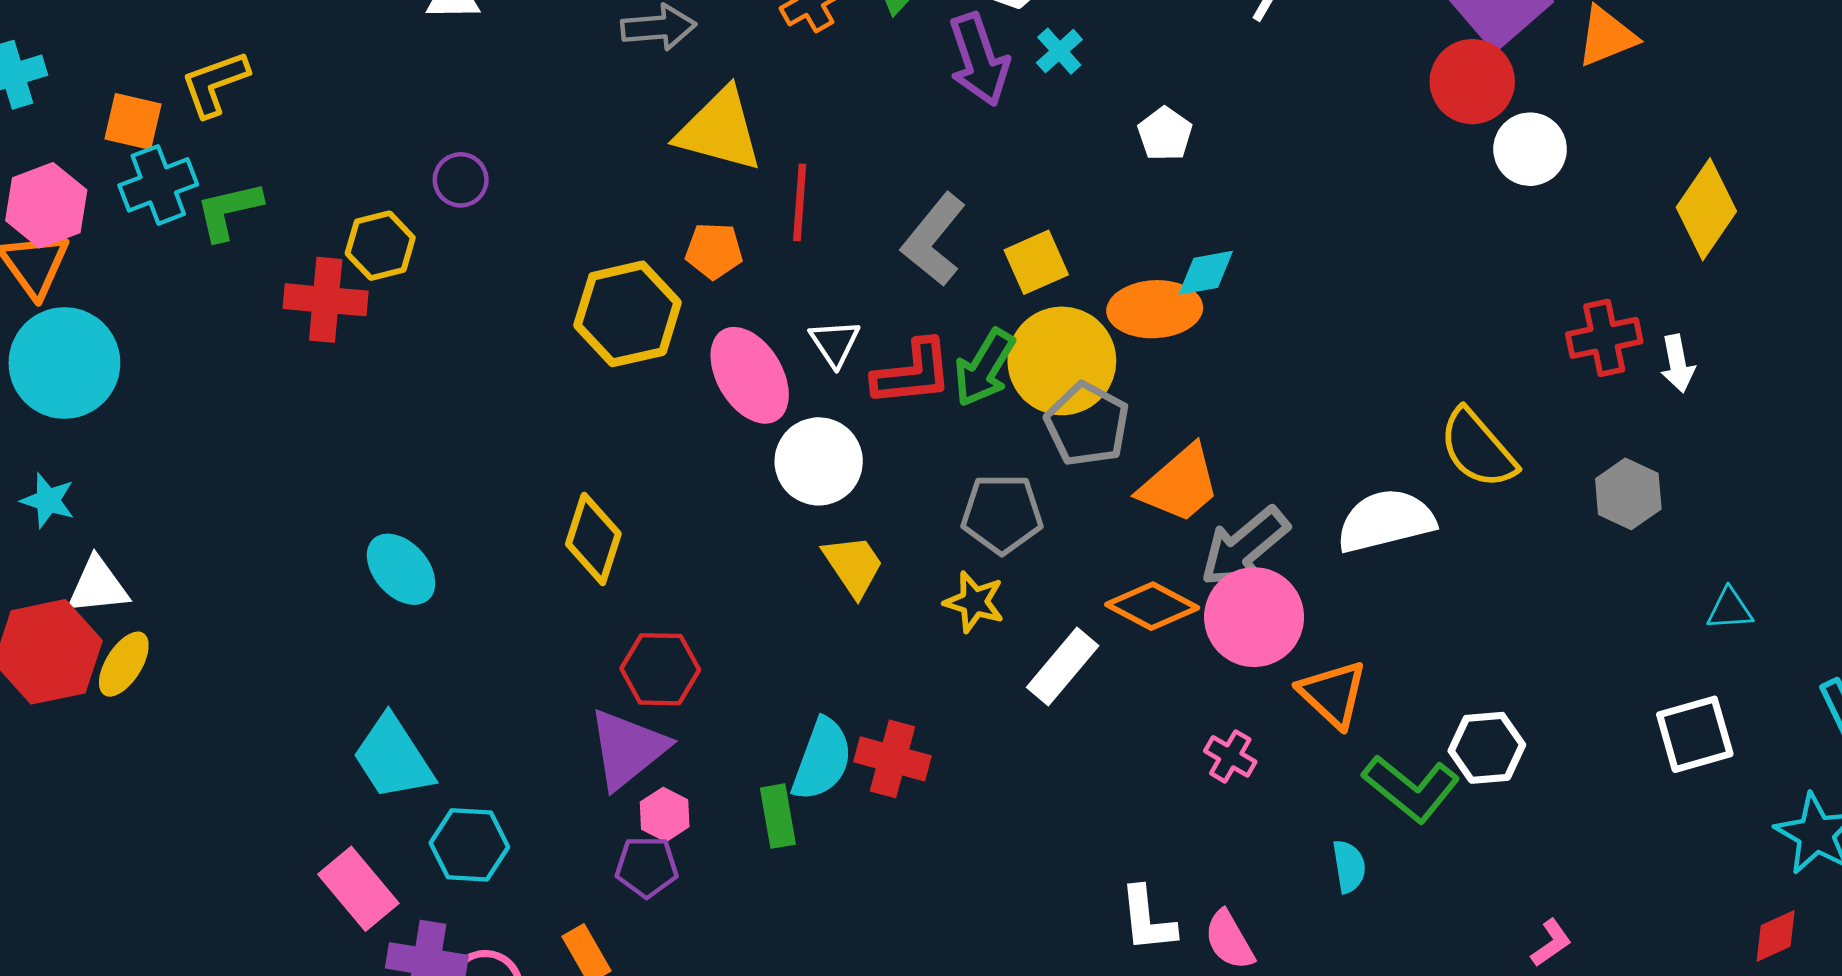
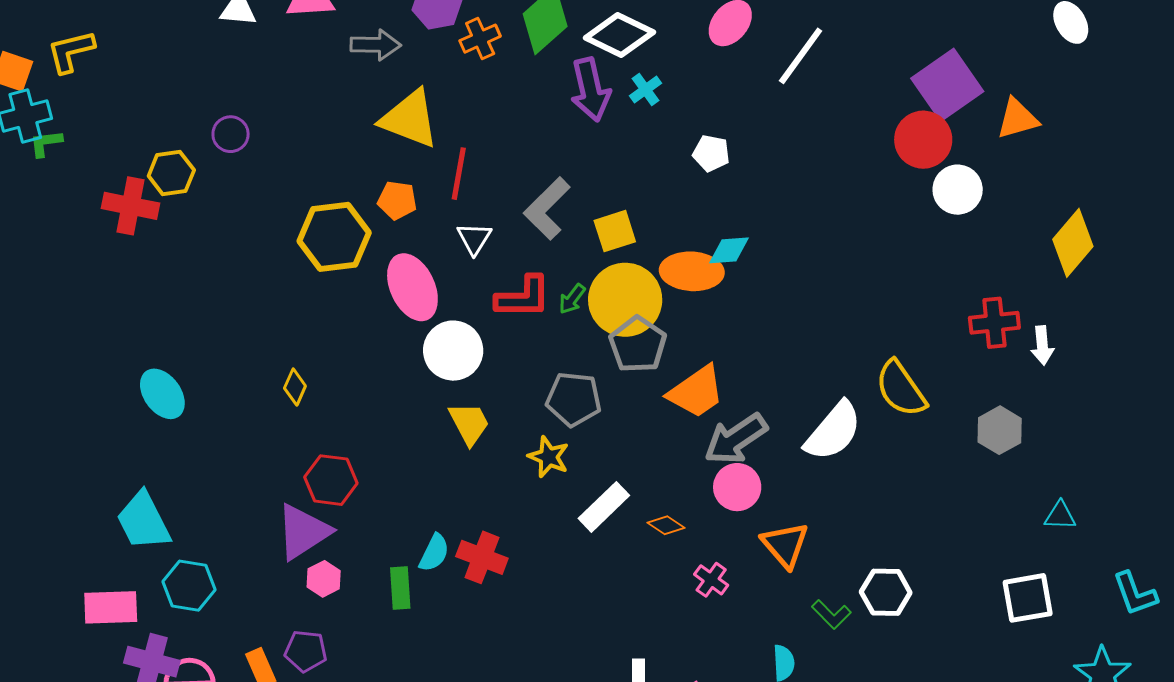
white pentagon: (1165, 134) -> (711, 153), turned -30
green L-shape: (229, 211) -> (46, 143), moved, size x0.7
white triangle: (835, 343) -> (474, 239), moved
green arrow: (984, 368) -> (572, 299), size x0.6
white semicircle: (1386, 521) -> (833, 431), turned 138
yellow diamond: (593, 539) -> (295, 387), size x0.6
orange diamond: (1152, 606) -> (666, 525), moved, size x0.6
pink circle: (1254, 617) -> (737, 487), size x0.7
cyan semicircle: (822, 759) -> (434, 553), size x0.7
green L-shape: (1411, 788) -> (831, 614), size x0.6
purple pentagon: (647, 867) -> (306, 651), moved
pink rectangle: (358, 889) -> (111, 607), turned -58

